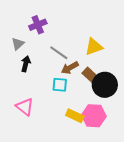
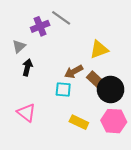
gray line: (59, 53) -> (61, 18), moved
pink hexagon: (94, 116) -> (114, 121), moved

